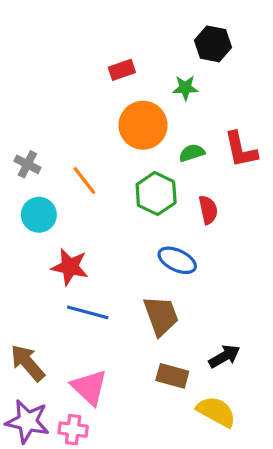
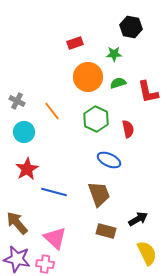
green semicircle: (192, 153) -> (118, 83), moved
red star: (70, 267) -> (27, 169), moved, turned 30
yellow semicircle: (216, 412) -> (147, 253), moved, turned 35

